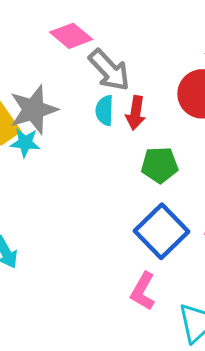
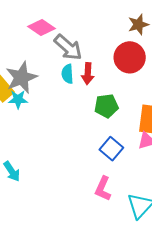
blue square: (161, 231) -> (111, 149), size x0.7

